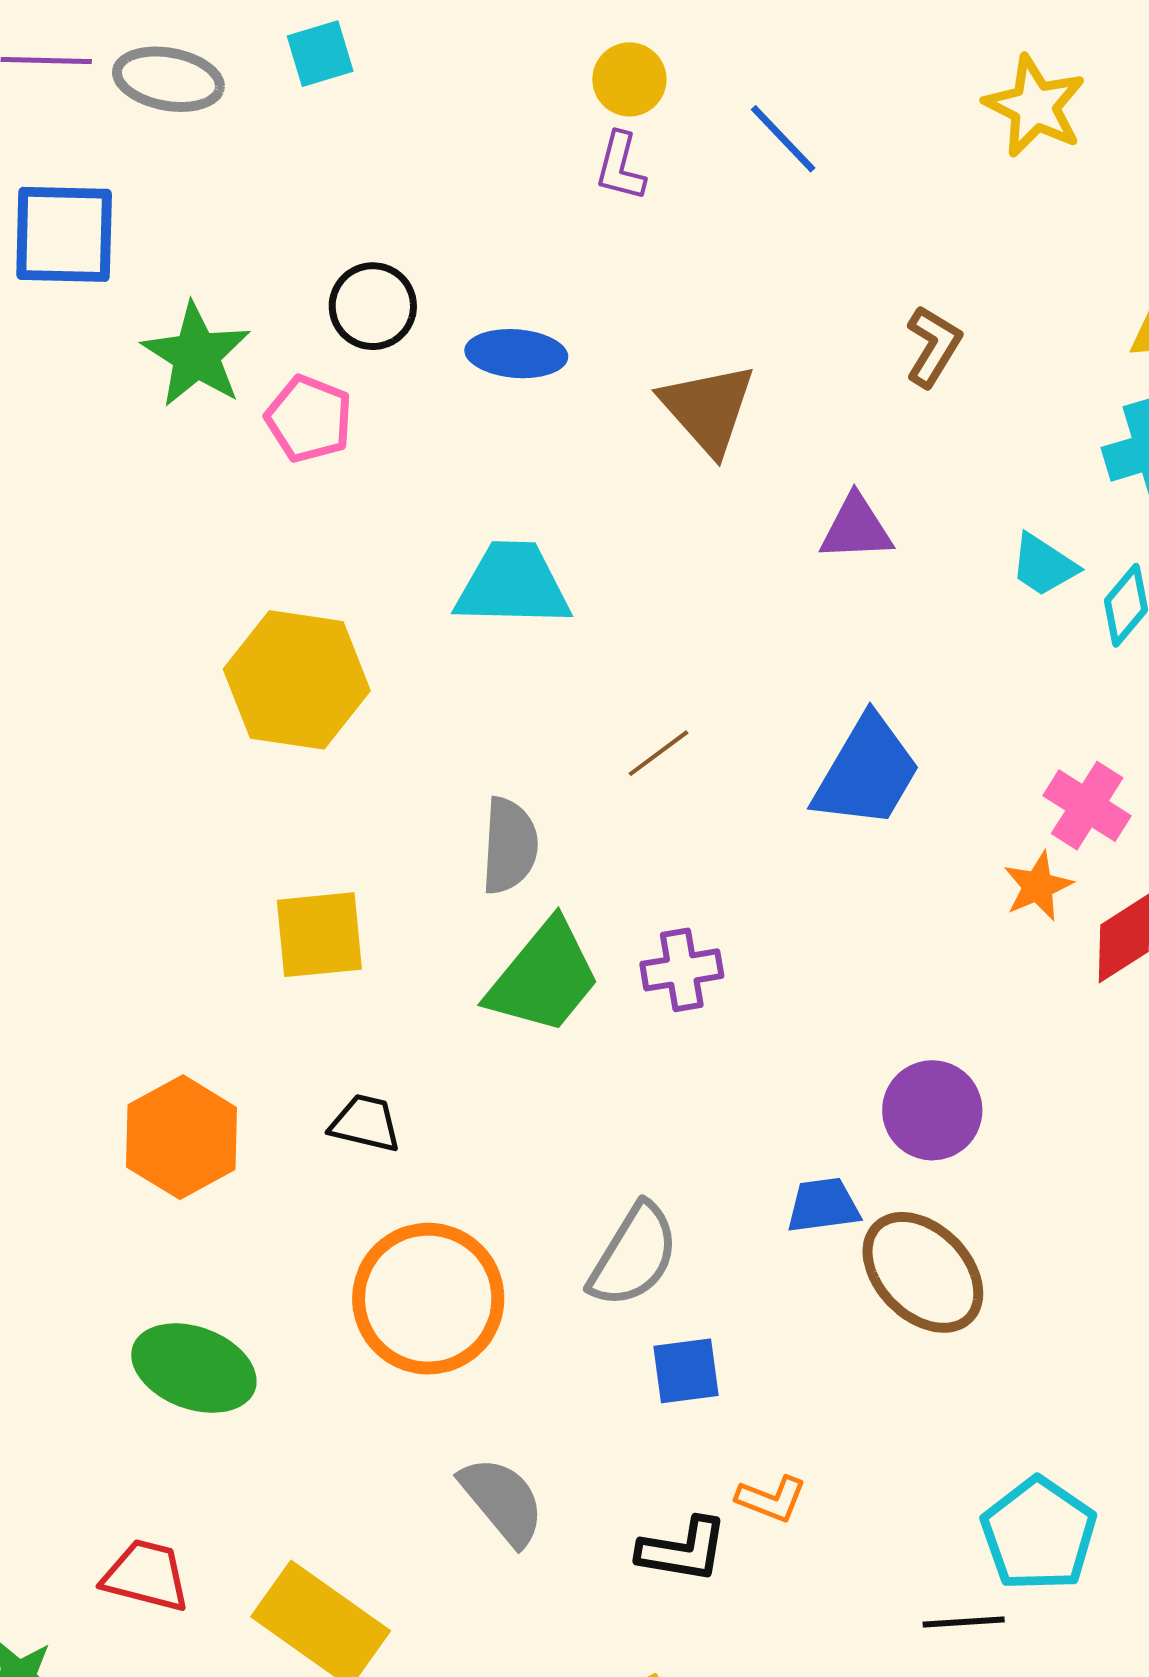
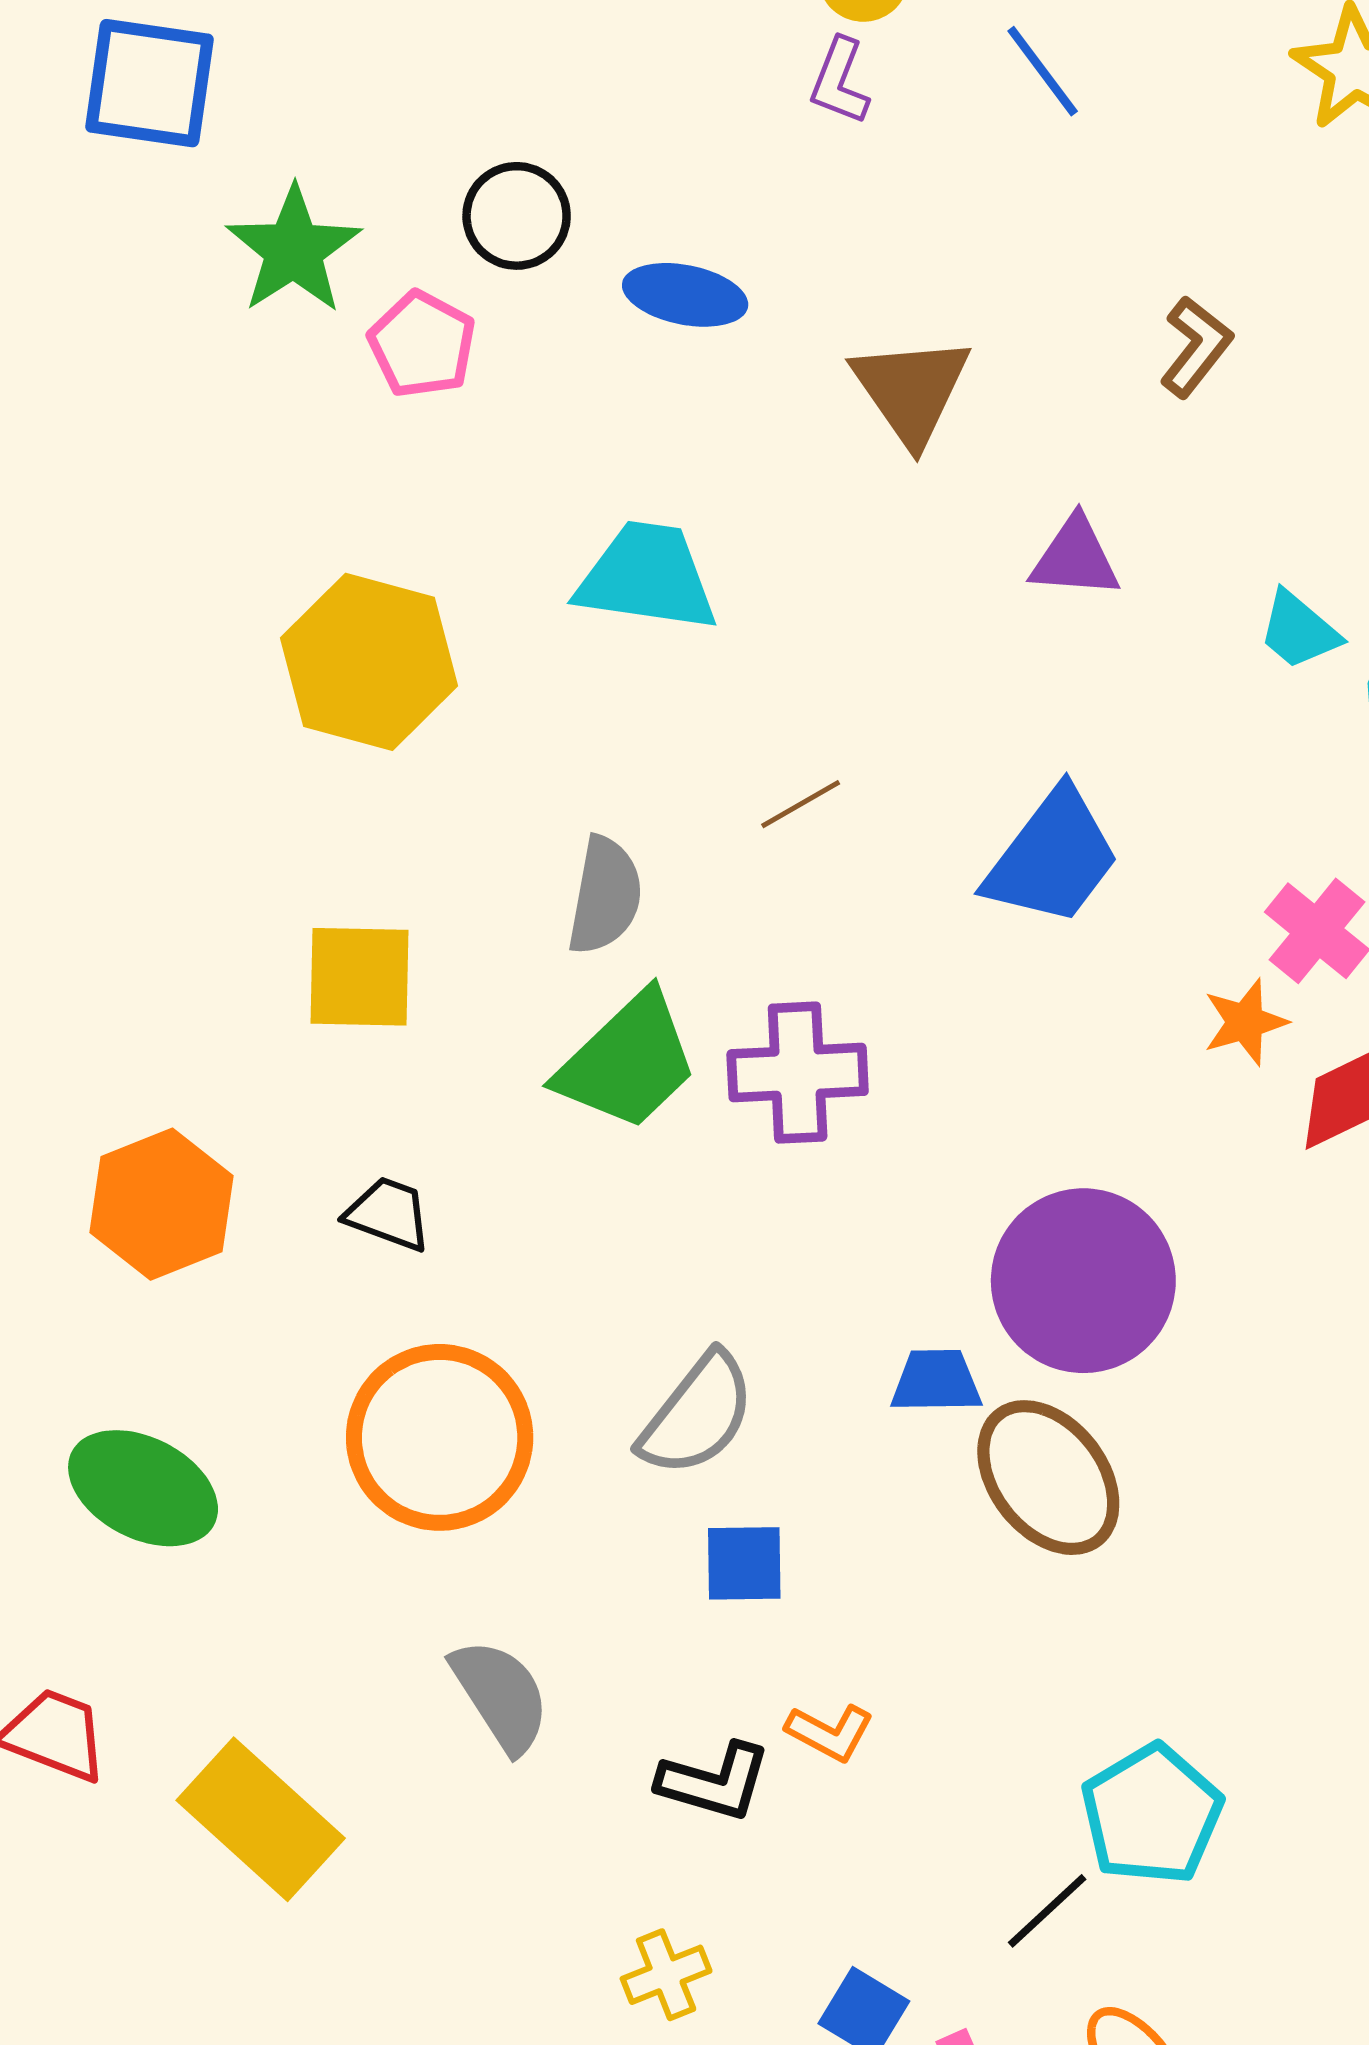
purple cross: (682, 970) -> (798, 1073), size x1.4
purple circle: (932, 1110) -> (1083, 1281), size x1.5
black line: (964, 1622) -> (1047, 1911), turned -46

